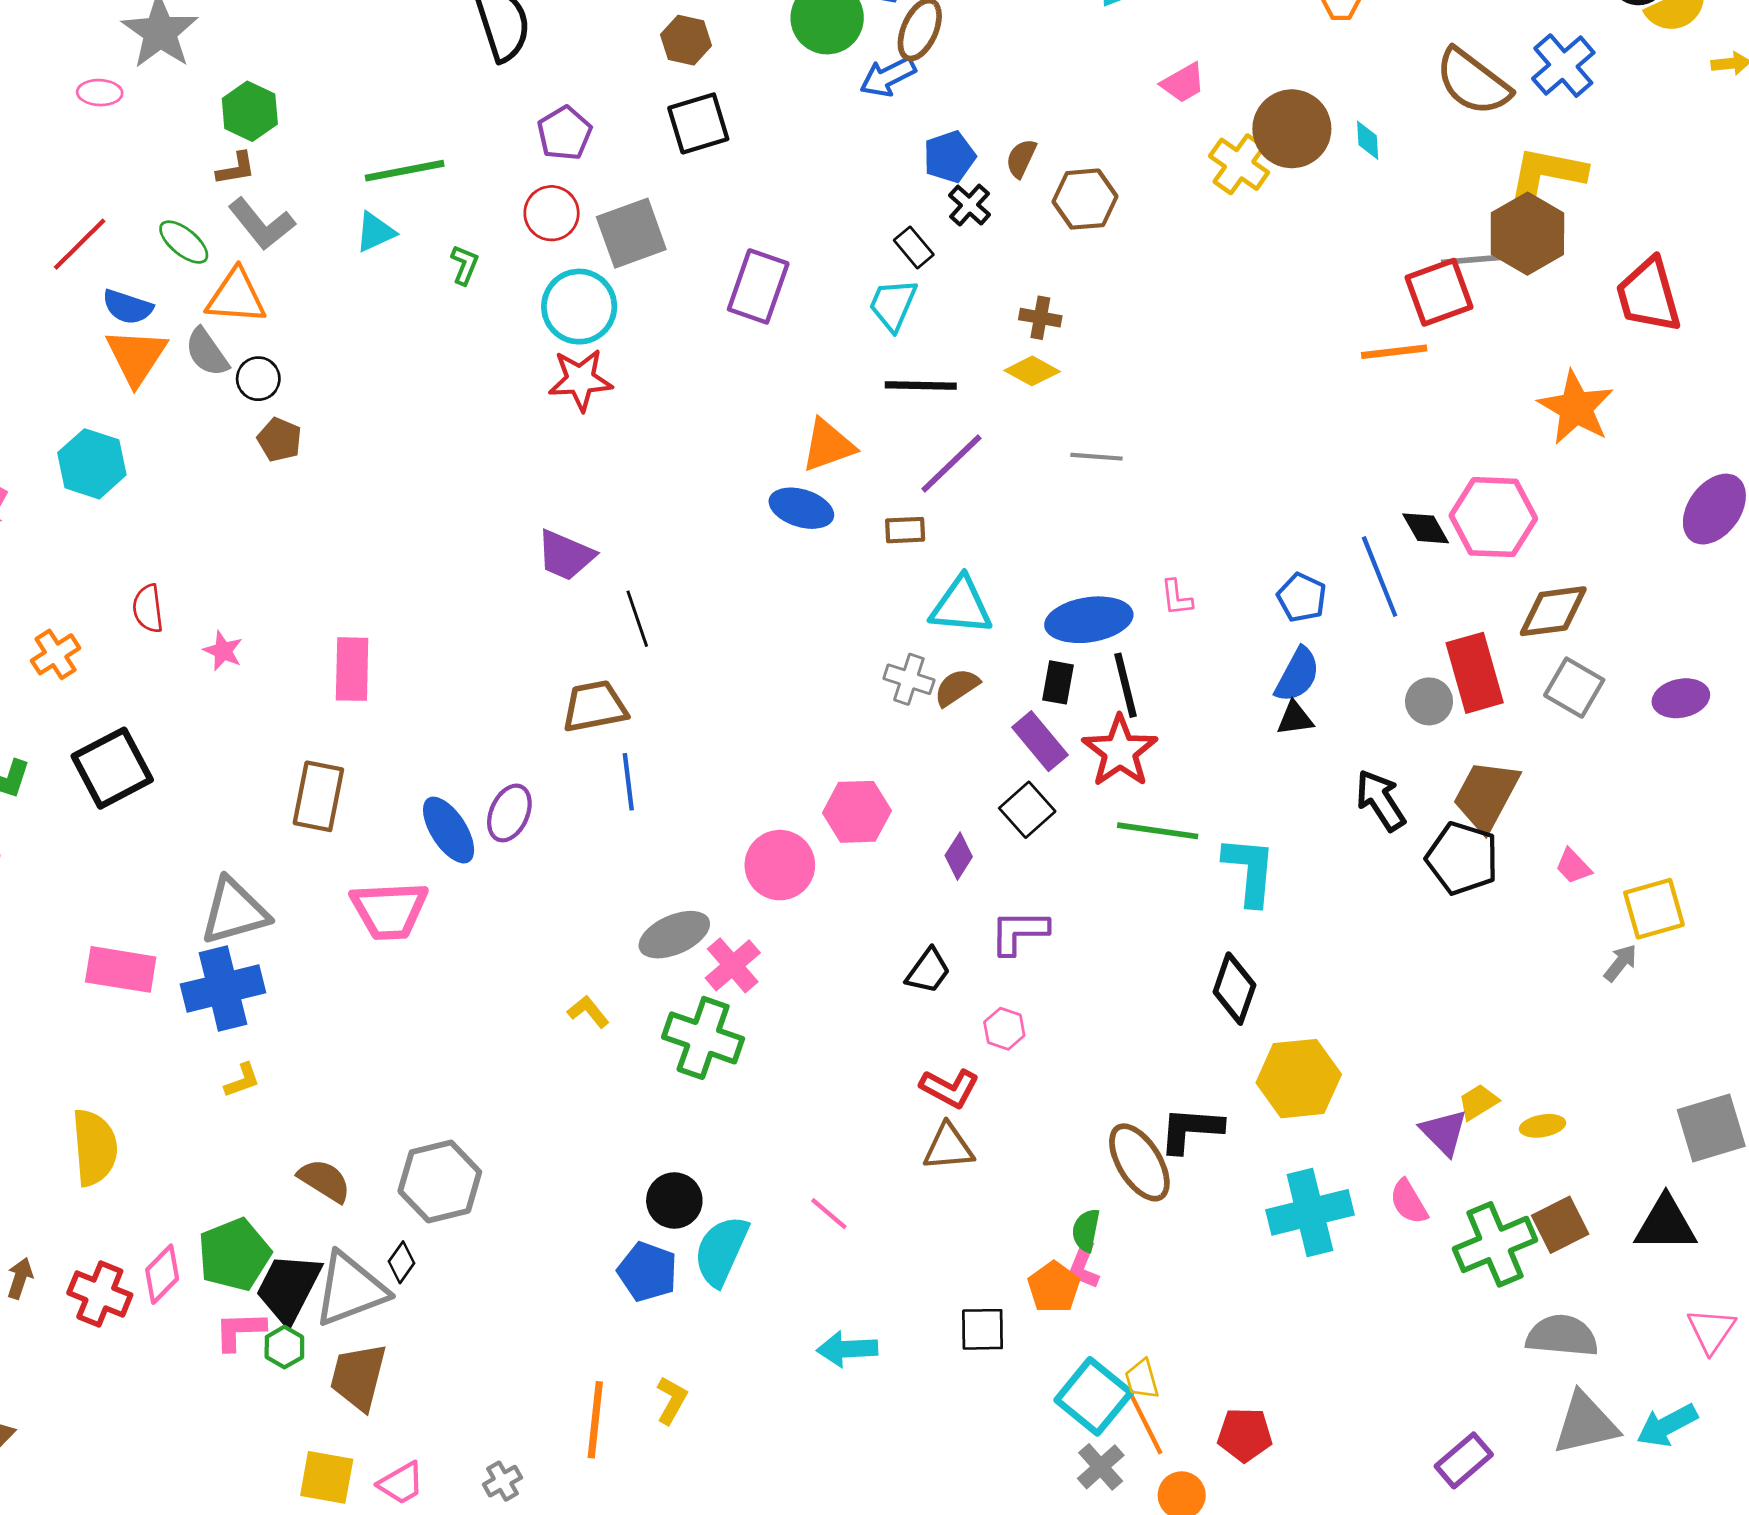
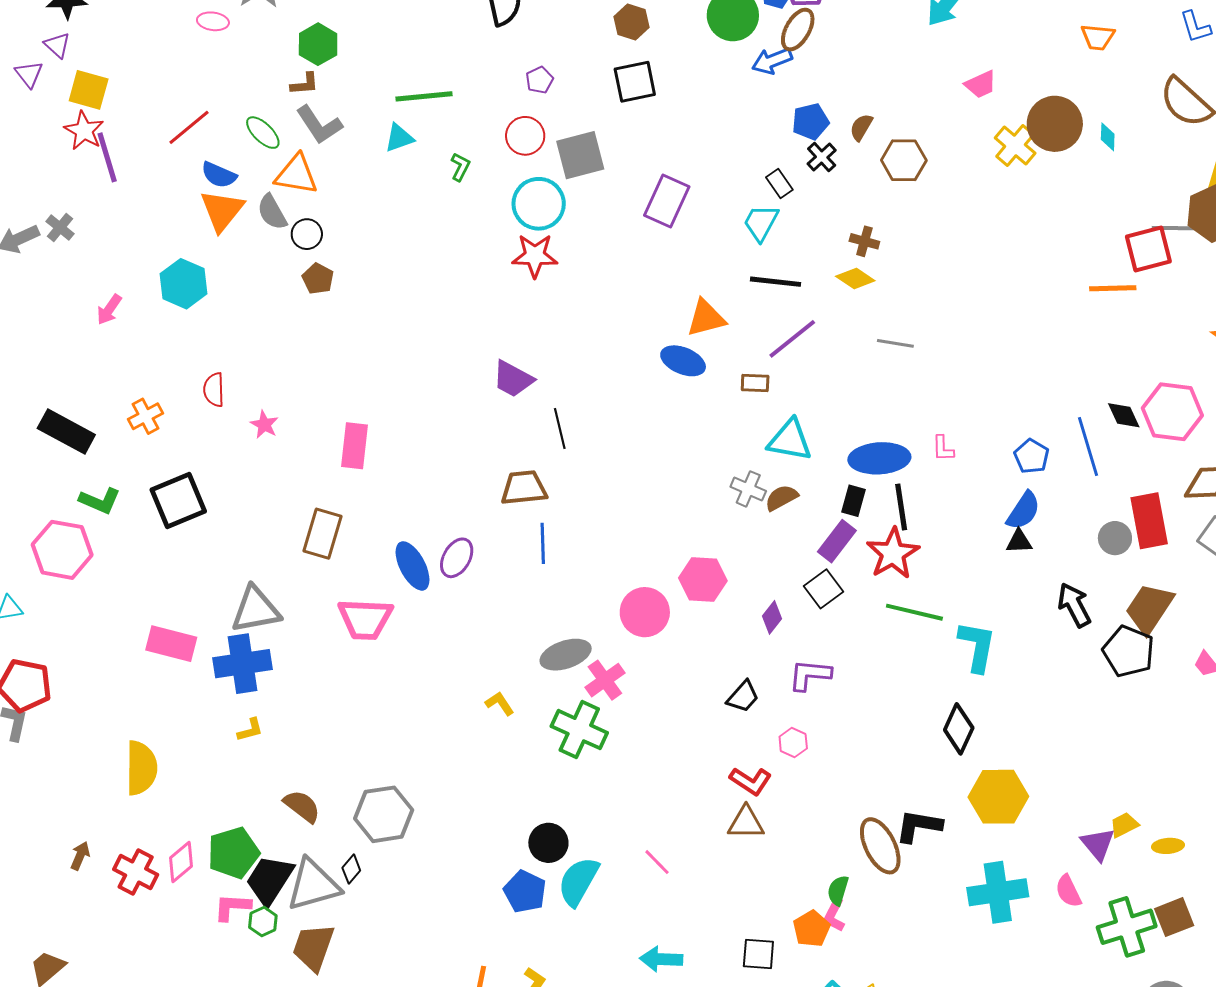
purple pentagon: (564, 133) -> (539, 80), size x0.7
purple rectangle: (1040, 741) -> (837, 541), turned 72

